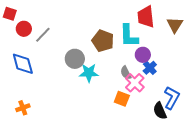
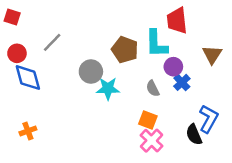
brown triangle: (175, 25) -> (212, 55), moved
red circle: (24, 29) -> (17, 53), moved
pink cross: (135, 83) -> (152, 141), moved

